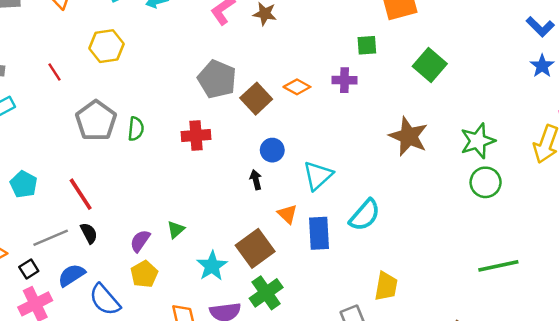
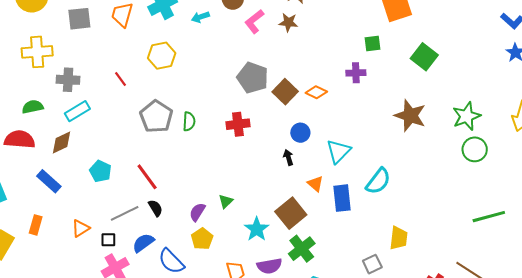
orange diamond: (297, 87) -> (316, 92), moved
black square: (29, 269) -> (108, 240), turned 35

